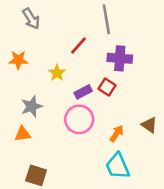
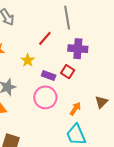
purple rectangle: (83, 92) -> (49, 75), turned 48
brown triangle: (149, 125) -> (101, 102), turned 40

